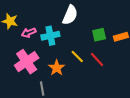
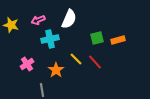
pink arrow: (29, 33) -> (38, 20), moved
pink cross: (27, 62) -> (27, 64), size x0.6

